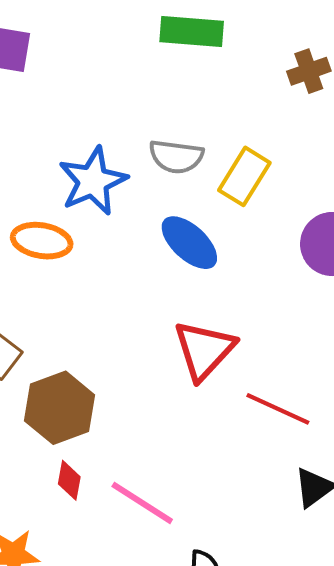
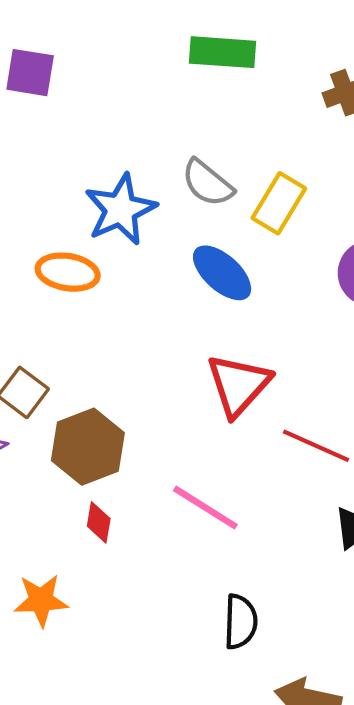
gray semicircle: (176, 157) -> (207, 183), turned 32
pink line: (142, 503) -> (205, 508), moved

